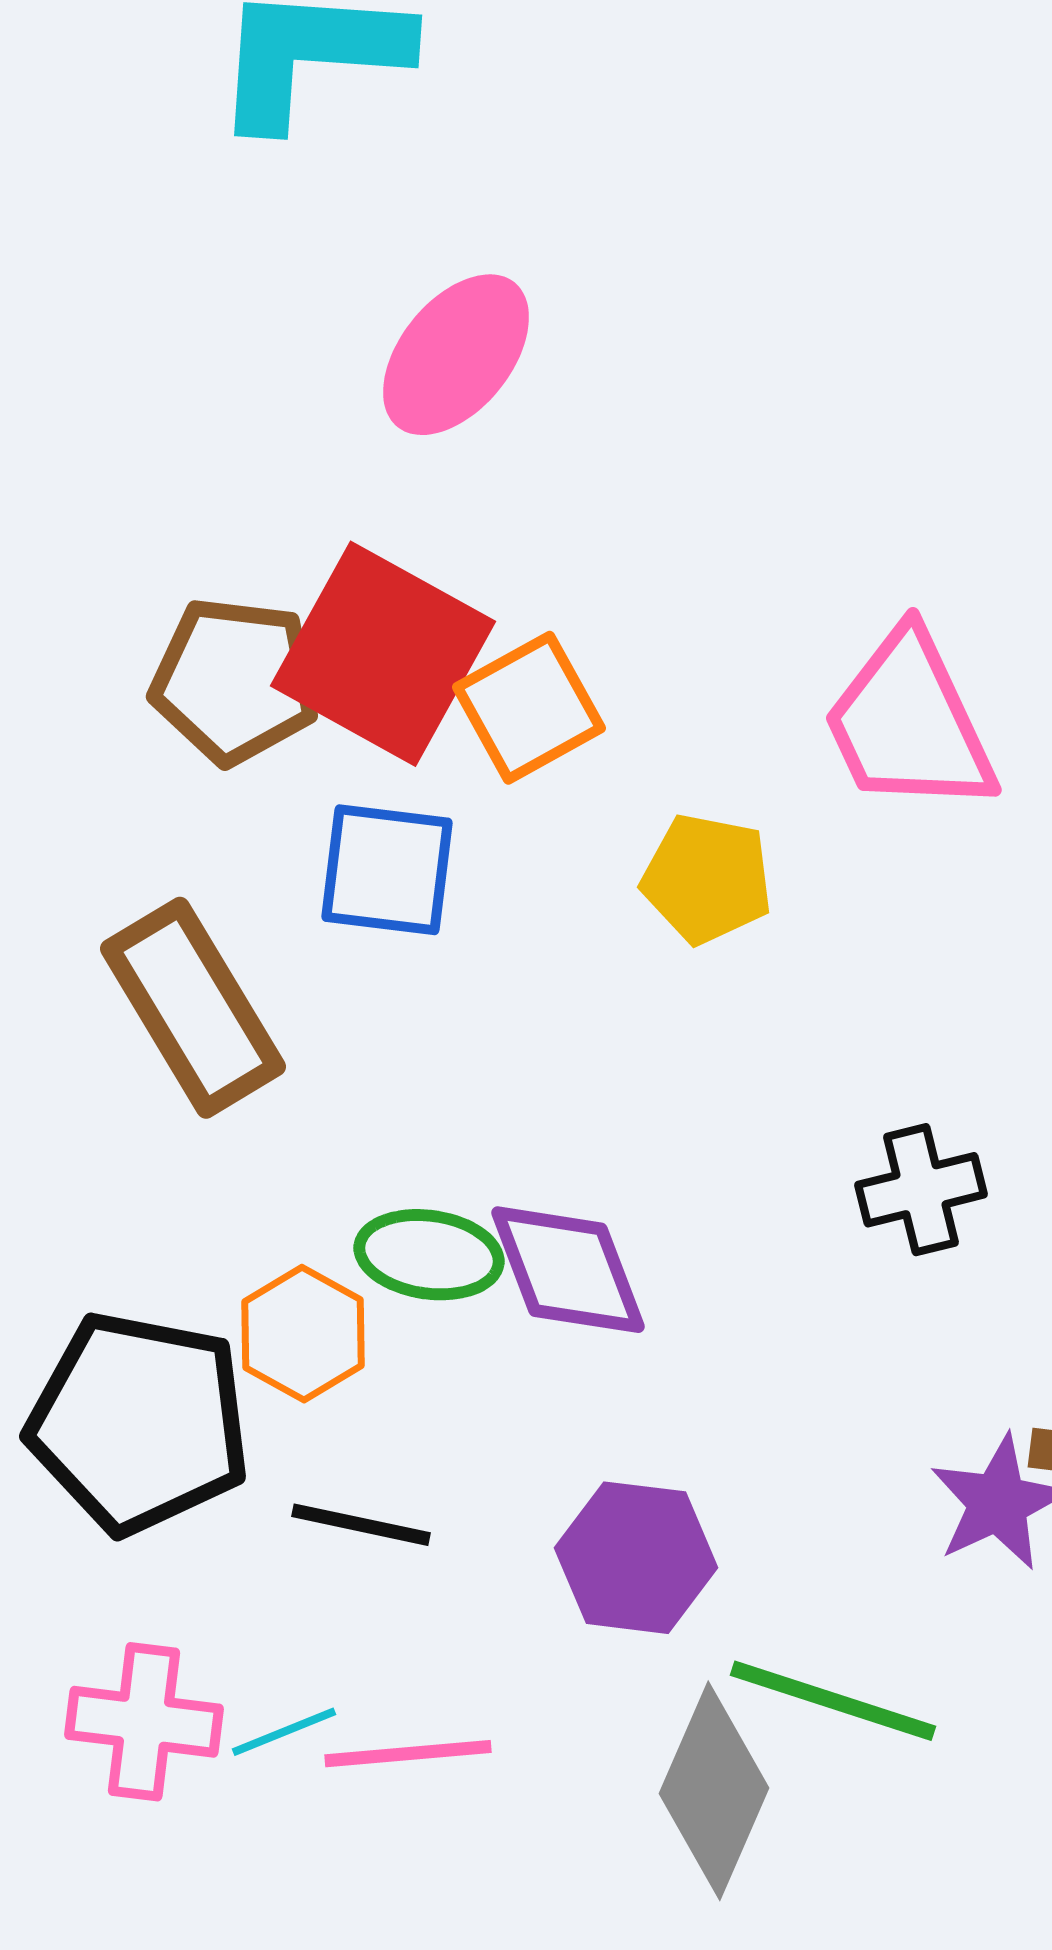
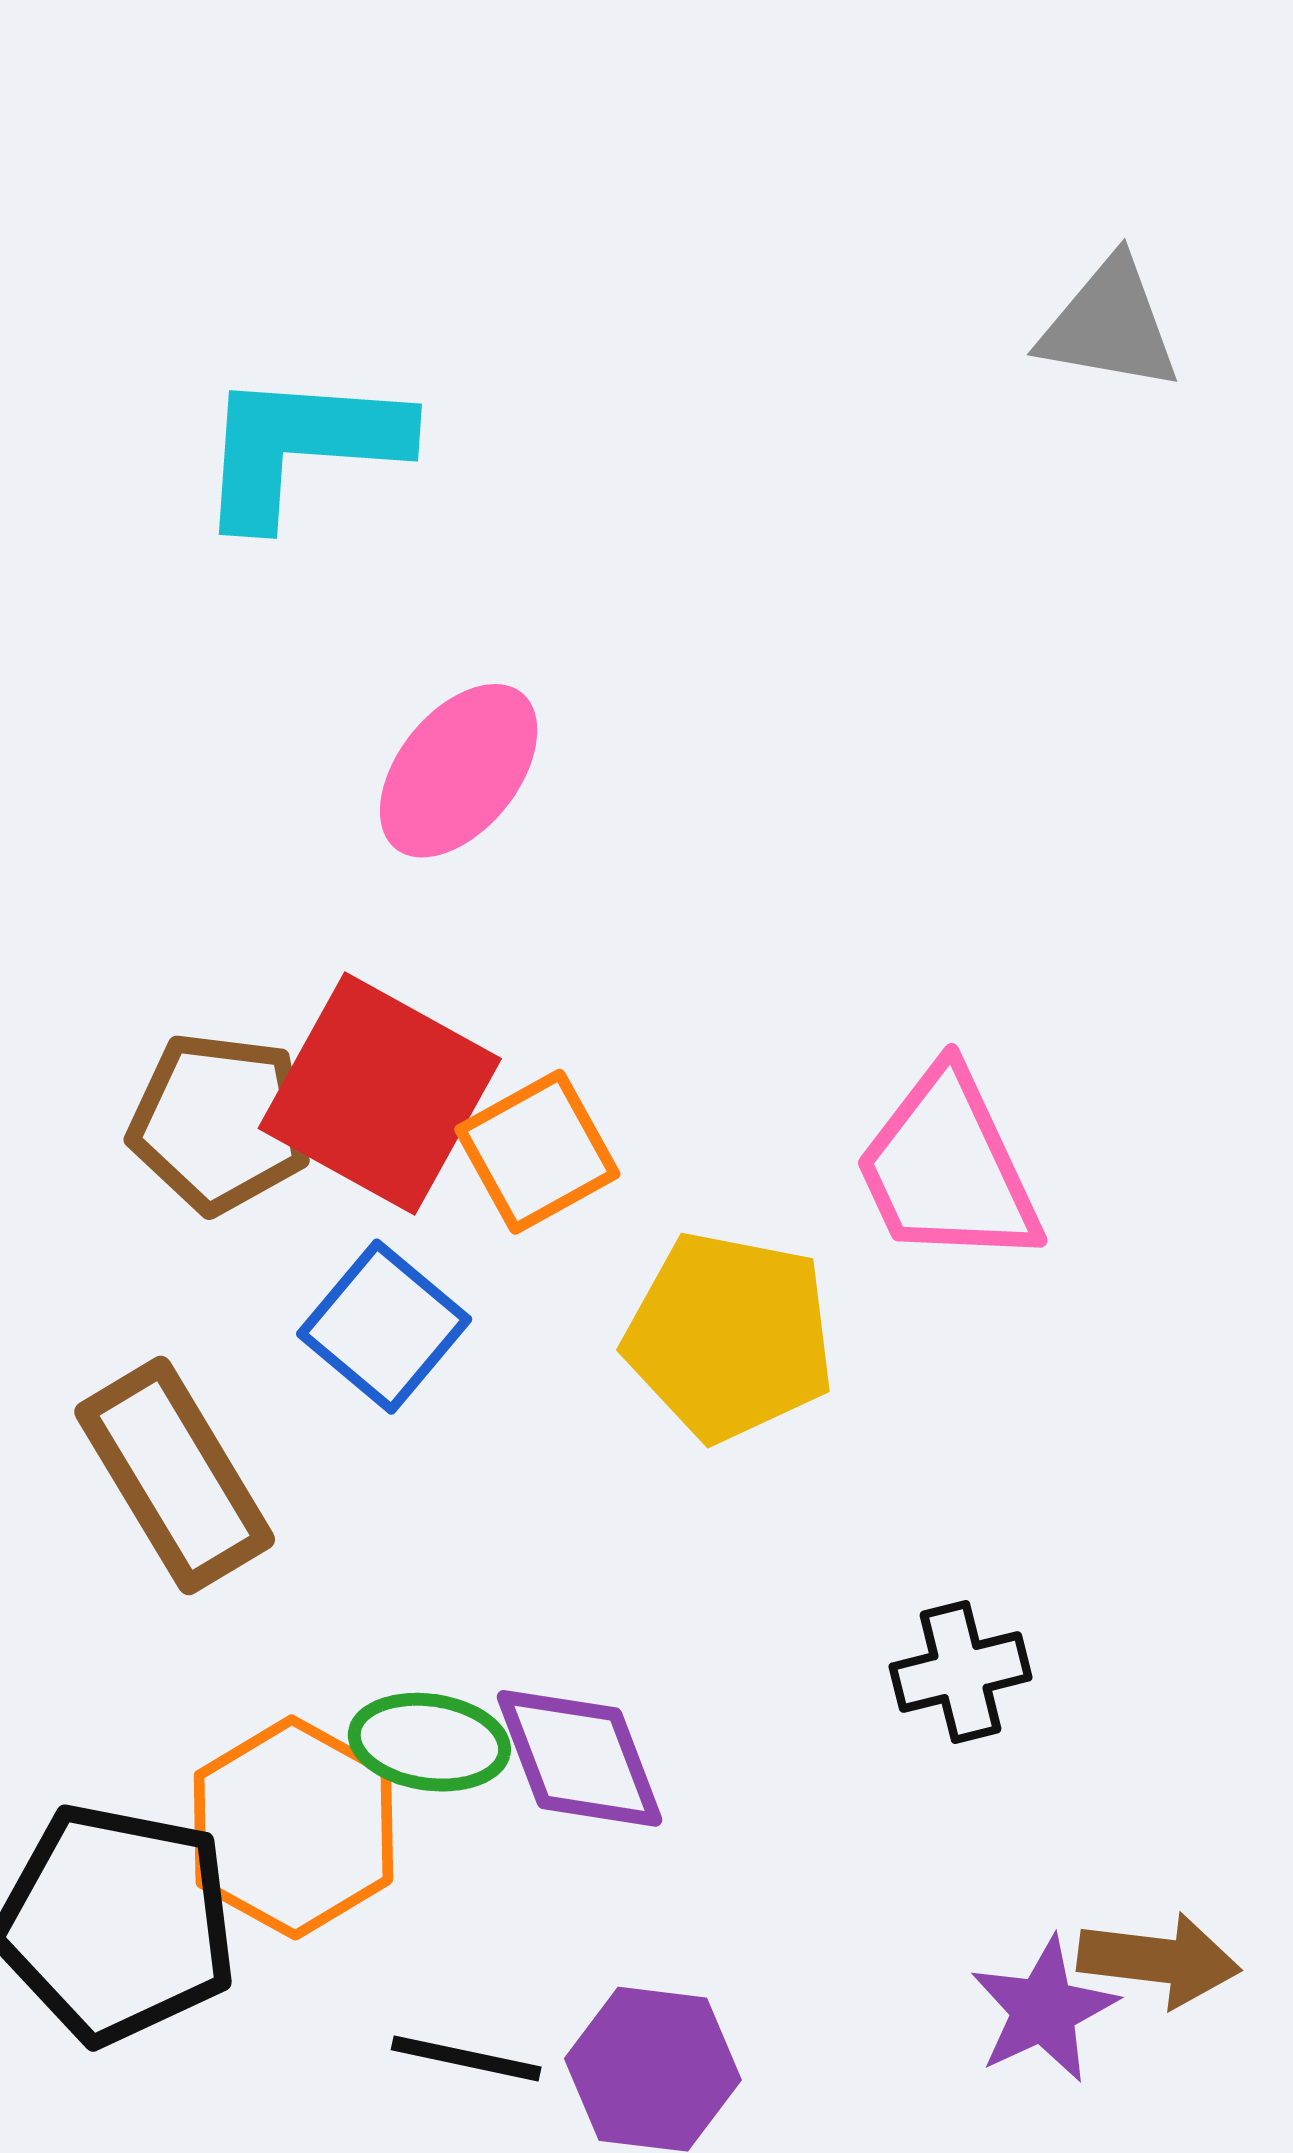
blue square: (387, 870) -> (384, 1327), turned 33
yellow pentagon: (707, 879) -> (730, 1336), size x1.5
orange hexagon: (303, 1334) -> (293, 1827), size x1.5
black line: (361, 1525) -> (466, 2058), moved

